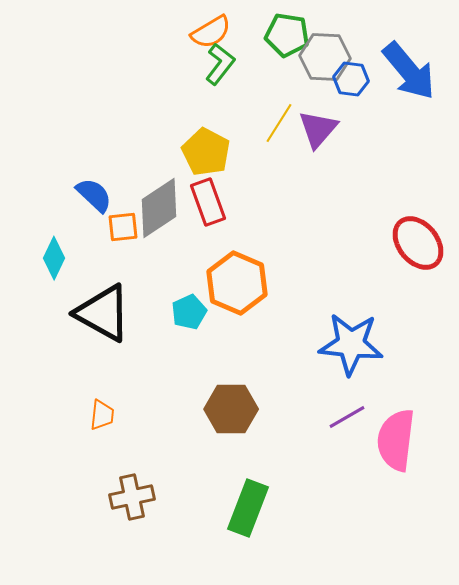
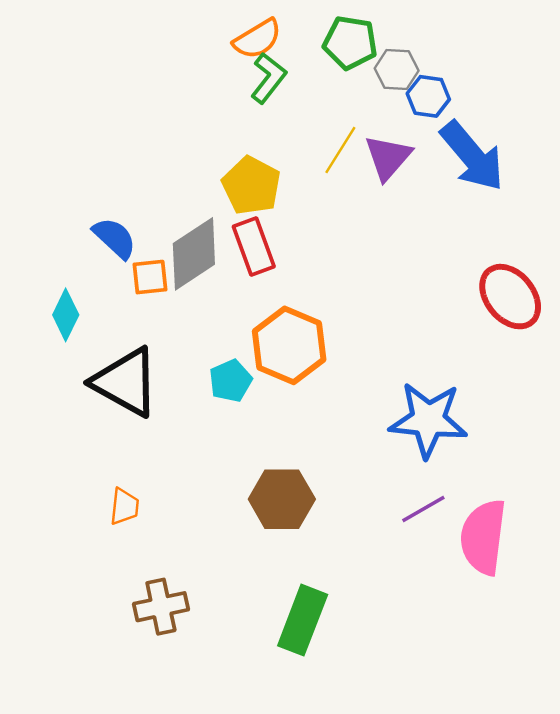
gray hexagon: (325, 57) -> (397, 70), size x0.7
blue arrow: (409, 71) -> (472, 156), moved

